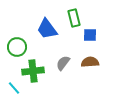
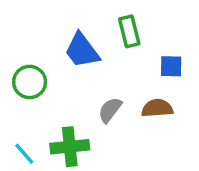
blue square: (90, 35) -> (171, 66), moved
green cross: (33, 71) -> (70, 147), moved

